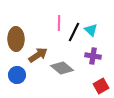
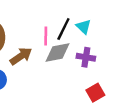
pink line: (59, 23) -> (46, 36), moved
gray diamond: (62, 68) -> (58, 53), moved, turned -50

